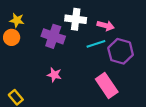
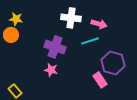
purple cross: (53, 36) -> (55, 47), moved
purple hexagon: (121, 51) -> (113, 63), moved
pink rectangle: (107, 85) -> (100, 80), size x0.7

